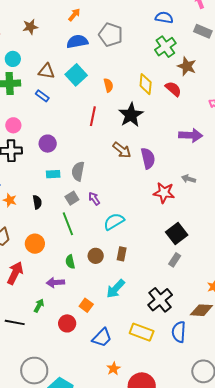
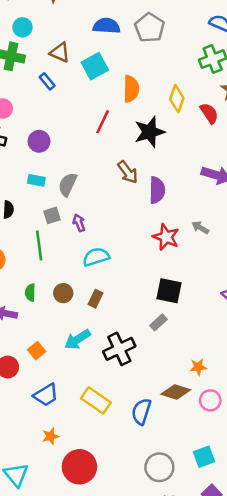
orange semicircle: (108, 85) -> (131, 89), size x1.5
black square: (177, 234) -> (169, 291), turned 35
black cross: (160, 300) -> (119, 349), moved

